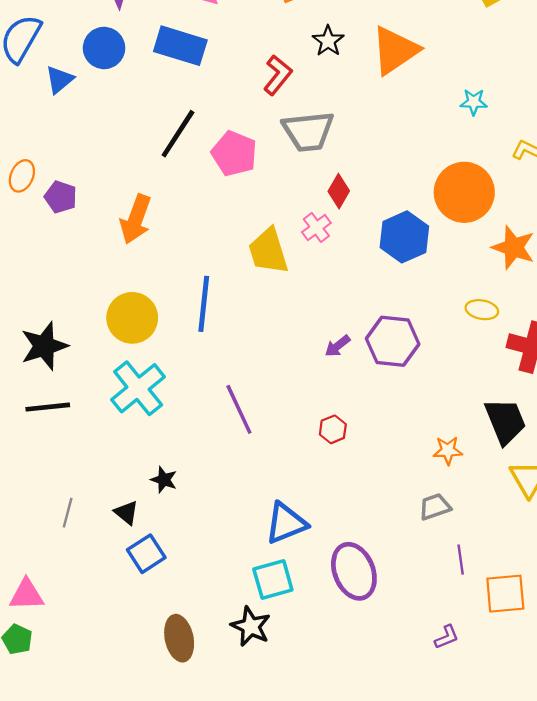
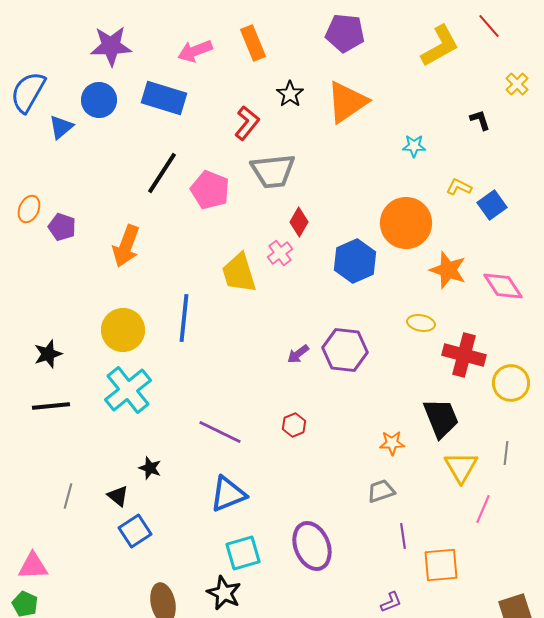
black star: (44, 346) -> (48, 354), size x0.7
purple line: (239, 409) -> (220, 432), moved, turned -39
blue triangle: (286, 523) -> (228, 494), moved

